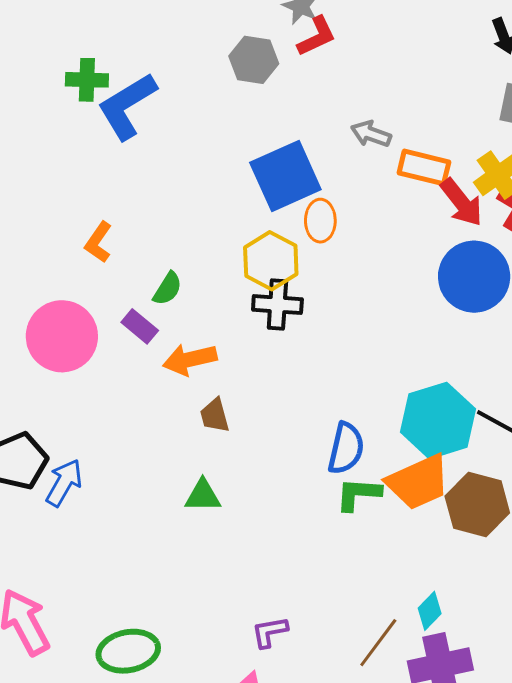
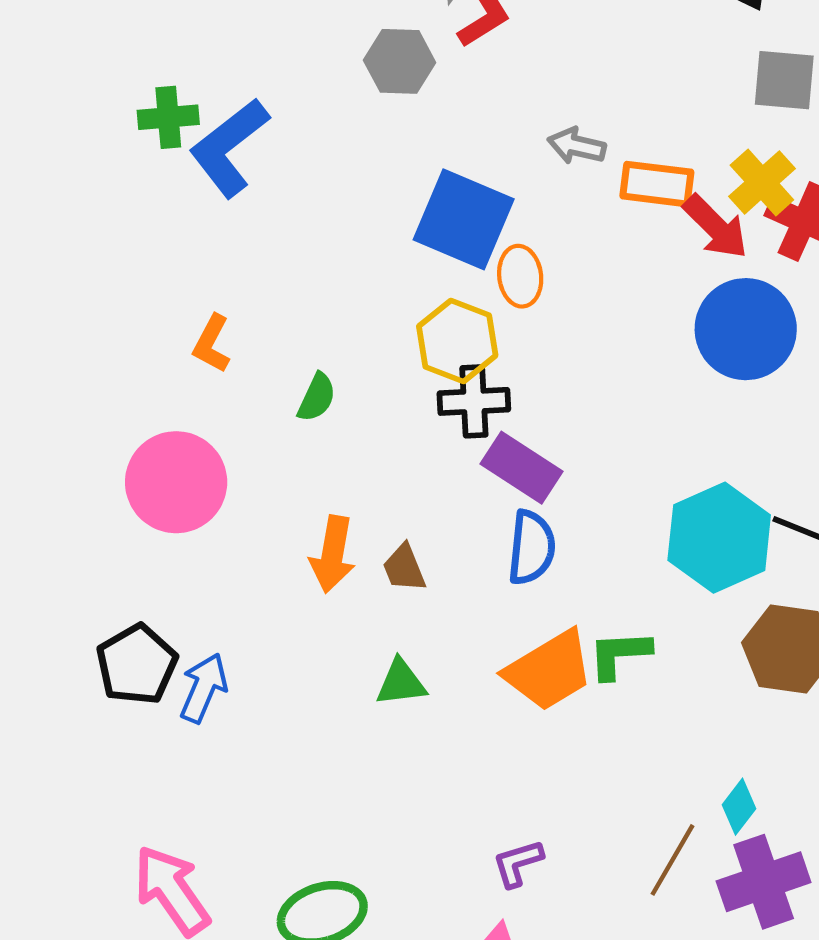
blue square: (285, 176) -> (464, 219), turned -36
purple rectangle: (140, 326) -> (521, 468), moved, size x1.5
orange arrow: (190, 359) -> (333, 554), moved, turned -60
blue semicircle: (346, 448) -> (531, 548), moved
orange trapezoid: (418, 482) -> (549, 671), moved

